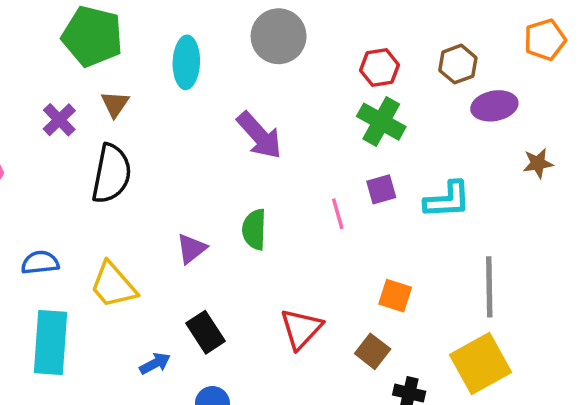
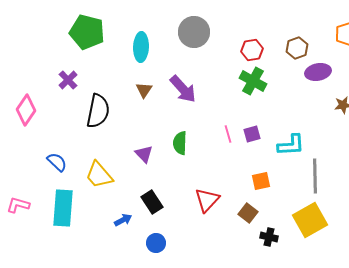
brown triangle: (115, 104) -> (144, 90), moved
purple square: (381, 189) -> (252, 134), moved
cyan L-shape: (447, 200) -> (291, 145), moved
purple triangle: (192, 249) -> (144, 154), turned -36
blue semicircle: (40, 263) -> (57, 162), turned 50
orange square: (395, 296) -> (261, 181), turned -30

